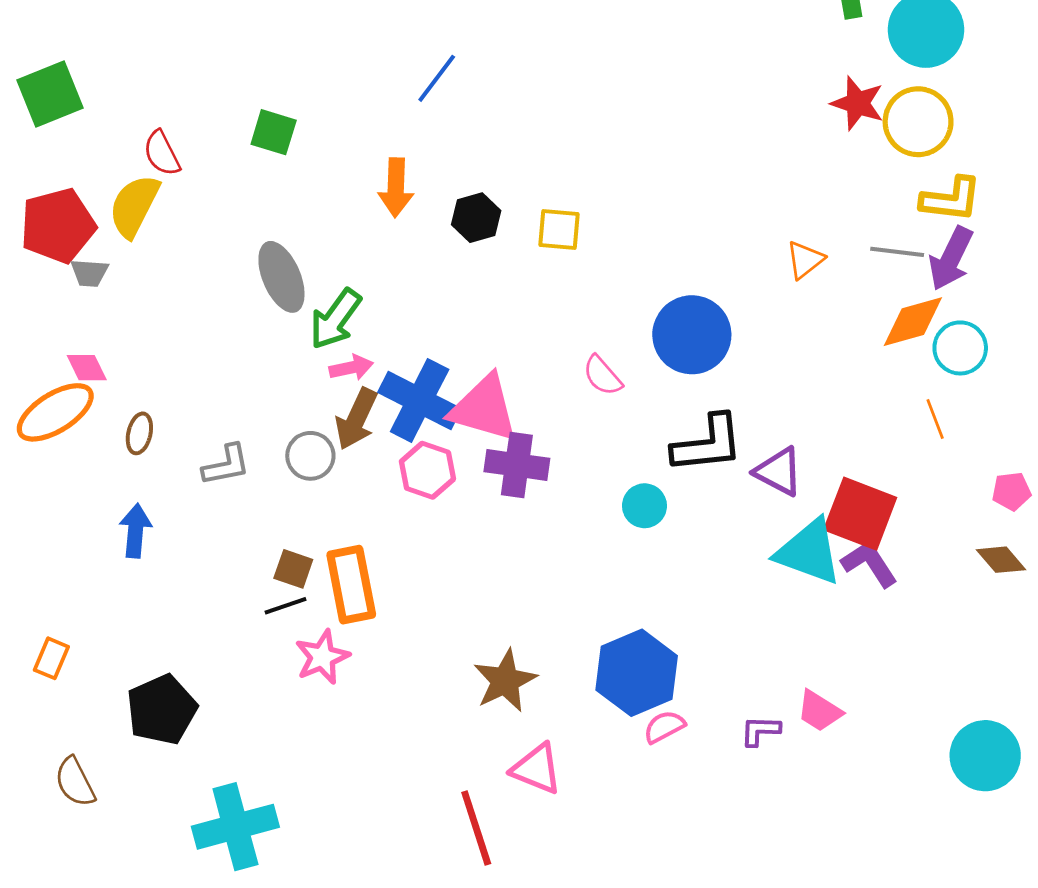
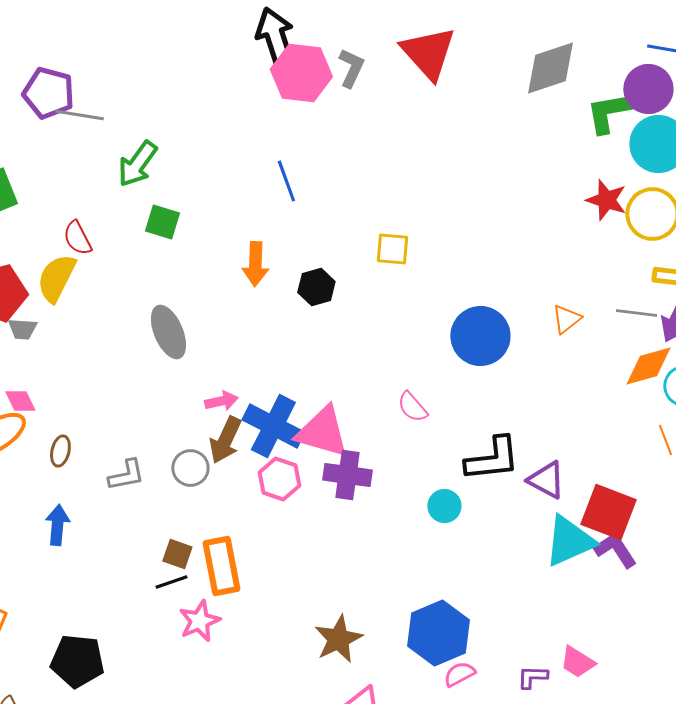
blue line: (437, 78) -> (286, 181), turned -57
yellow square: (559, 230) -> (392, 249), moved
green arrow: (335, 319) -> (137, 164), moved
blue circle: (692, 335) -> (480, 336), moved
cyan triangle: (809, 552) -> (569, 541), turned -44
black pentagon: (162, 710) -> (77, 661), turned 30

